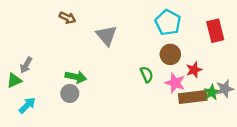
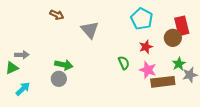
brown circle: (170, 54) -> (173, 38), moved
gray arrow: (26, 65) -> (22, 55), turned -120
red star: (194, 70) -> (146, 47), moved
green star: (212, 92) -> (179, 64), moved

